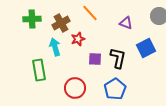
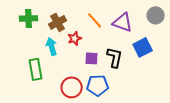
orange line: (90, 13) -> (95, 20), moved
purple triangle: (126, 23) -> (123, 22), size x1.5
blue pentagon: (115, 89) -> (98, 85), moved, turned 30

